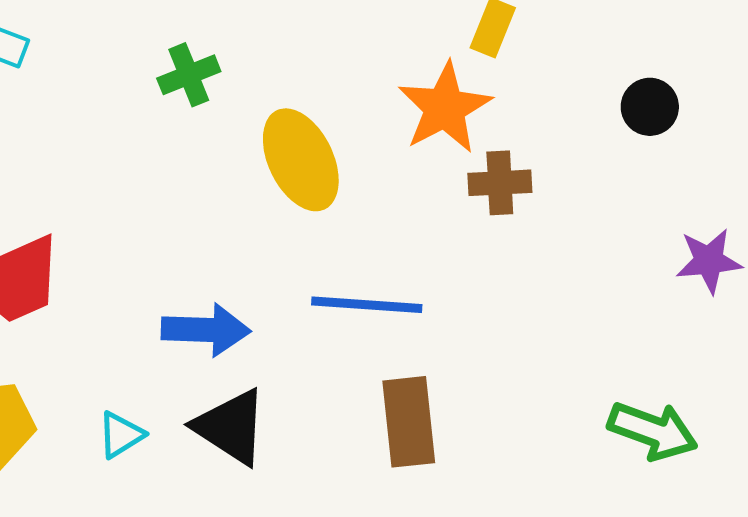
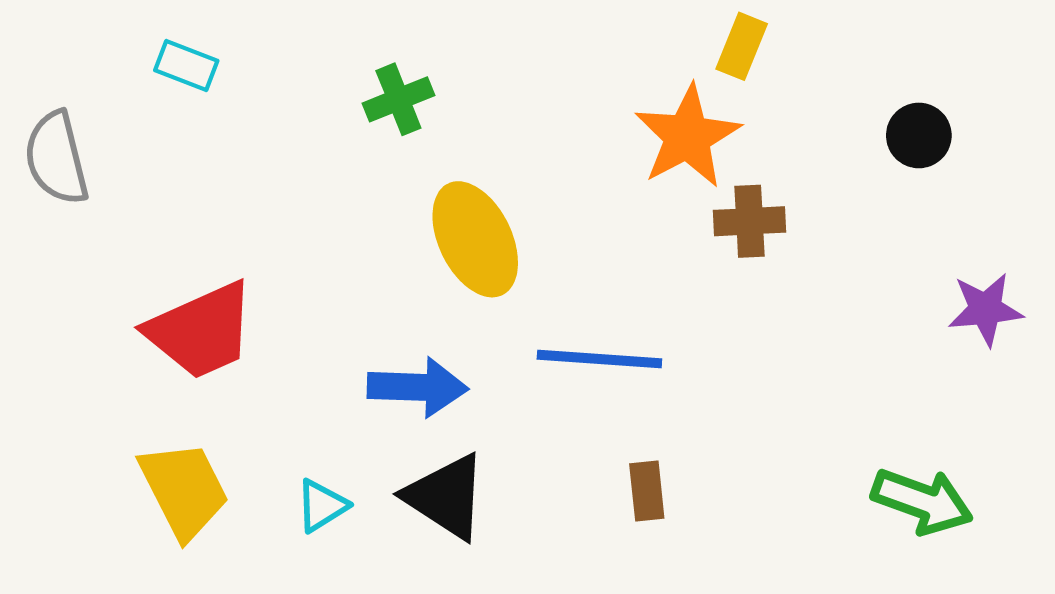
yellow ellipse: (301, 160) -> (475, 239), moved
brown rectangle: (409, 422) -> (647, 491), size x0.6

